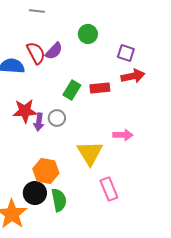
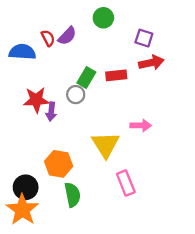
red semicircle: (36, 53) -> (48, 38), size x0.7
gray circle: (57, 118) -> (76, 95), moved
black circle: (35, 193) -> (26, 187), moved

